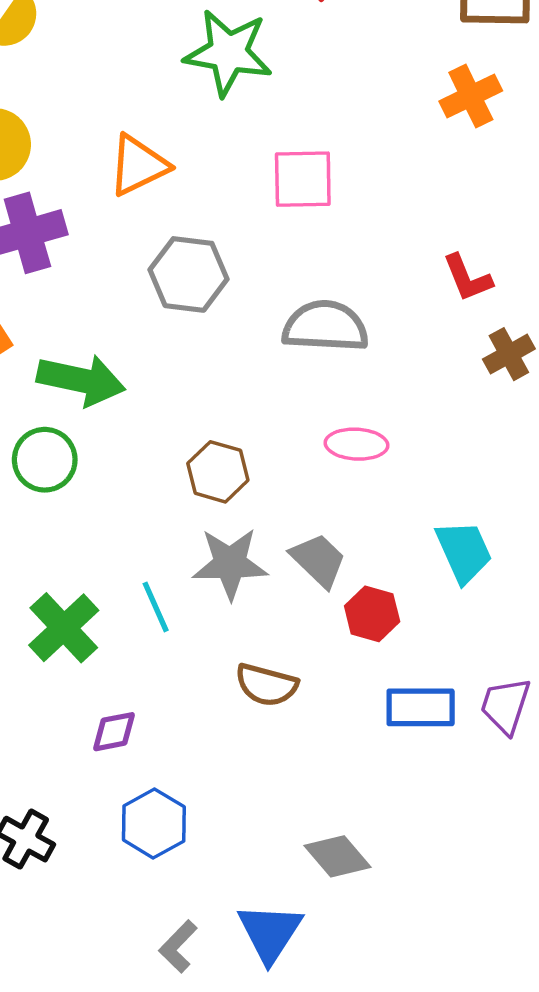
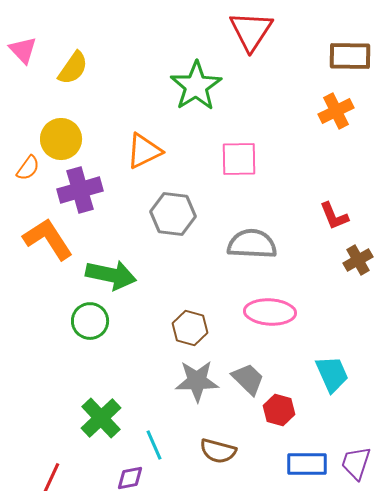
green star: (228, 53) -> (196, 86), turned 30
pink ellipse: (356, 444) -> (270, 312), size x1.4
cyan line: (156, 607) -> (154, 445), moved

